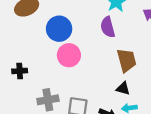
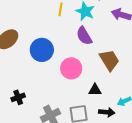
pink circle: (69, 55) -> (71, 68), moved
black triangle: (123, 88) -> (95, 90), moved

